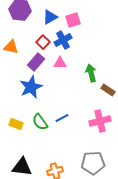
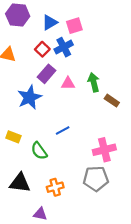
purple rectangle: (36, 62) -> (47, 74), moved
pink triangle: (60, 63) -> (68, 83), moved
pink cross: (100, 121) -> (104, 150), moved
green semicircle: (40, 122) -> (39, 151), moved

